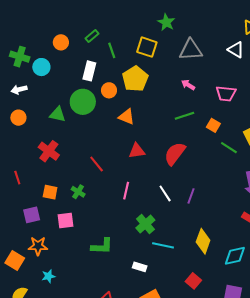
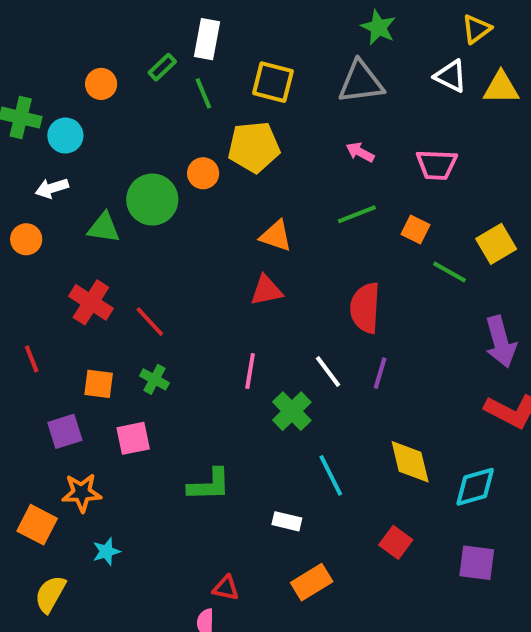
green star: (166, 22) -> (378, 27), moved
white rectangle: (89, 71) -> (207, 39), moved
yellow pentagon: (135, 79) -> (254, 147), turned 30
white arrow: (19, 90) -> (52, 188), moved
orange triangle: (126, 117) -> (276, 236), moved
red semicircle: (175, 154) -> (365, 308), moved, turned -30
red line: (97, 164) -> (150, 322), moved
green cross: (145, 224) -> (292, 411), moved
yellow diamond: (203, 241) -> (410, 462), turned -30
cyan line: (163, 245) -> (331, 475), turned 55

